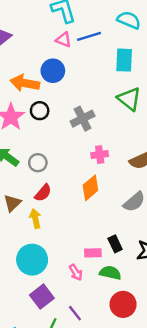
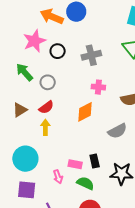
black circle: (40, 111) -> (58, 51), moved
yellow arrow: (35, 219) -> (45, 127), moved
purple square: (42, 297) -> (27, 190), turned 30

